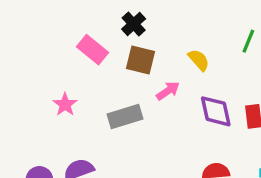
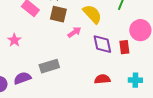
yellow semicircle: (199, 60) -> (92, 14), size x1.5
gray rectangle: (125, 116) -> (49, 66), moved

